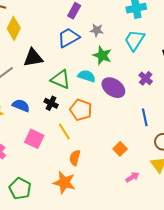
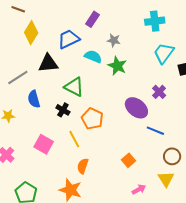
blue trapezoid: (69, 38) -> (69, 39), moved
cyan trapezoid: (134, 40) -> (164, 53), moved
cyan semicircle: (87, 76) -> (93, 57), moved
purple ellipse: (113, 88) -> (136, 108), moved
blue semicircle: (21, 106) -> (34, 99), moved, turned -132
blue line: (145, 117) -> (155, 131), turned -60

